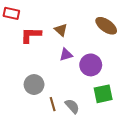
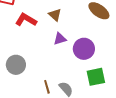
red L-shape: (31, 35) -> (26, 20), turned 30
gray circle: (34, 85) -> (16, 65), moved

